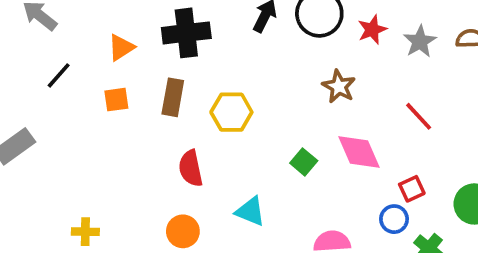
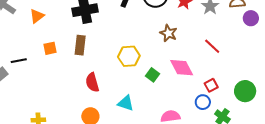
orange triangle: (121, 48) -> (37, 16), moved
black line: (59, 75) -> (19, 61), moved, turned 42
yellow hexagon: (231, 112) -> (129, 56), moved

